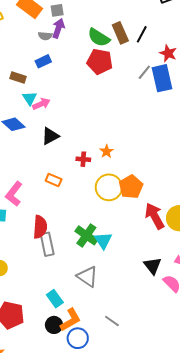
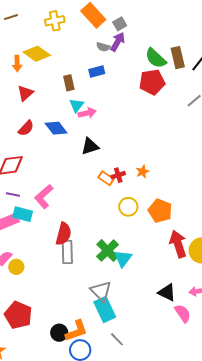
gray square: (57, 10) -> (120, 24), turned -32
red pentagon: (100, 62) -> (152, 82), turned -30
brown rectangle: (18, 77) -> (69, 83), turned 49
red cross: (83, 159) -> (118, 175), turned -32
orange rectangle: (54, 180) -> (106, 178), moved
yellow circle: (109, 187) -> (128, 207), moved, size x0.7
orange pentagon: (131, 187) -> (160, 211), turned -30
black triangle: (153, 266) -> (167, 292), turned -36
cyan rectangle: (55, 299) -> (105, 310), moved, size x1.4

